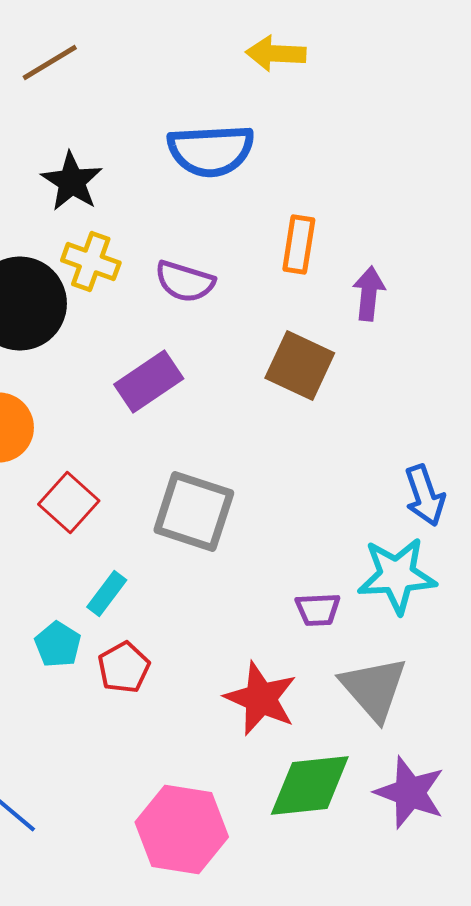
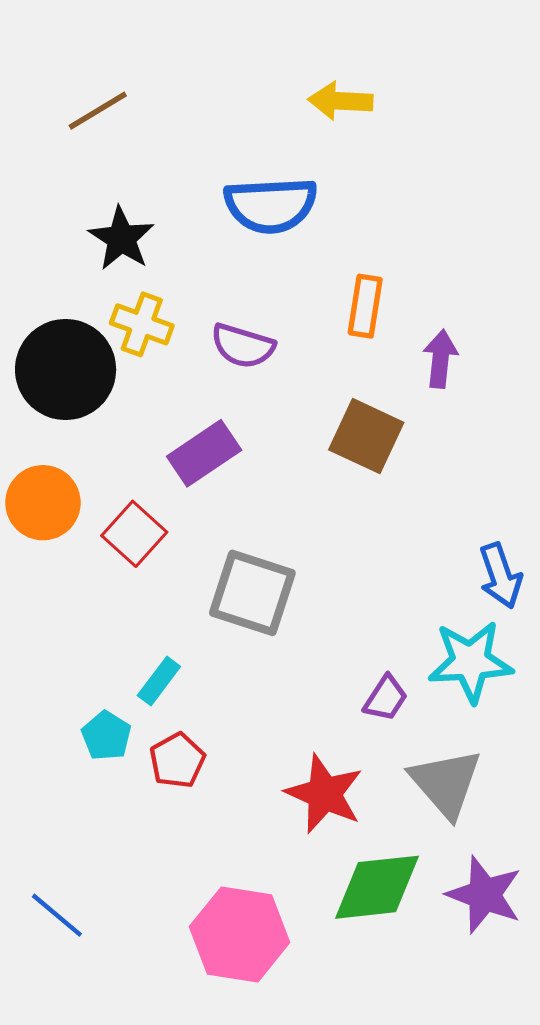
red square: (69, 502) -> (134, 534), moved
purple trapezoid: (318, 610) -> (386, 698), turned -54

